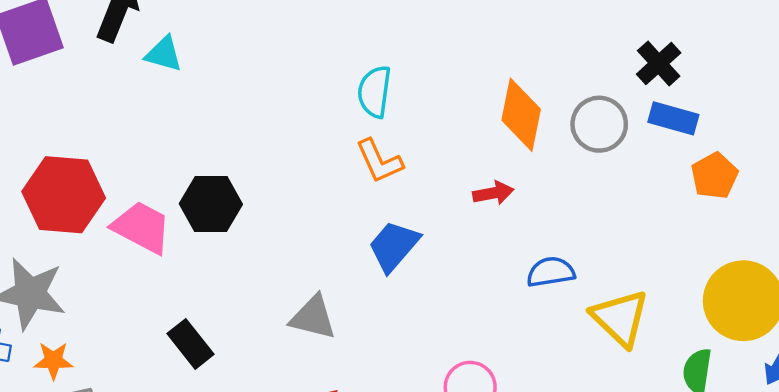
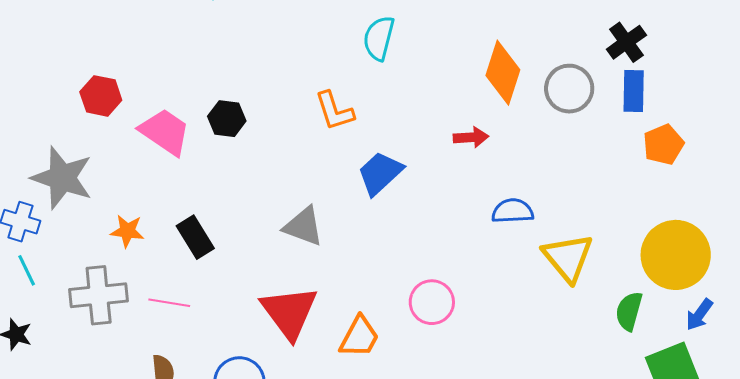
blue rectangle: (673, 118) -> (634, 91), turned 69
orange L-shape: (379, 161) -> (334, 111), moved
red hexagon: (64, 195) -> (101, 96), size x0.6
black hexagon: (211, 204) -> (227, 119), size x0.7
orange star: (53, 361) -> (127, 231), moved

